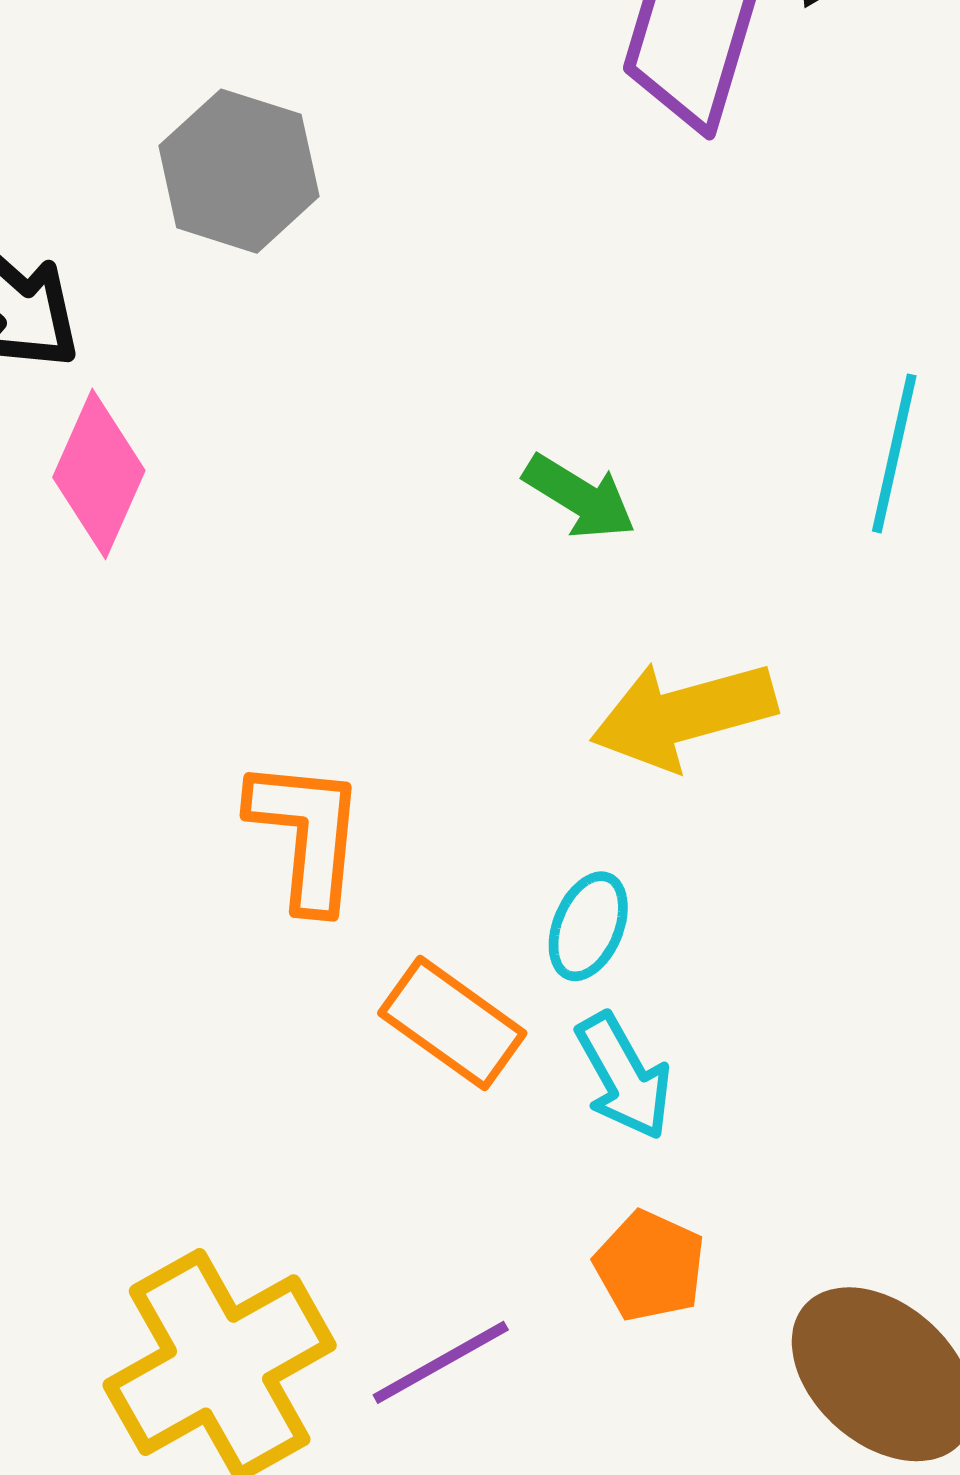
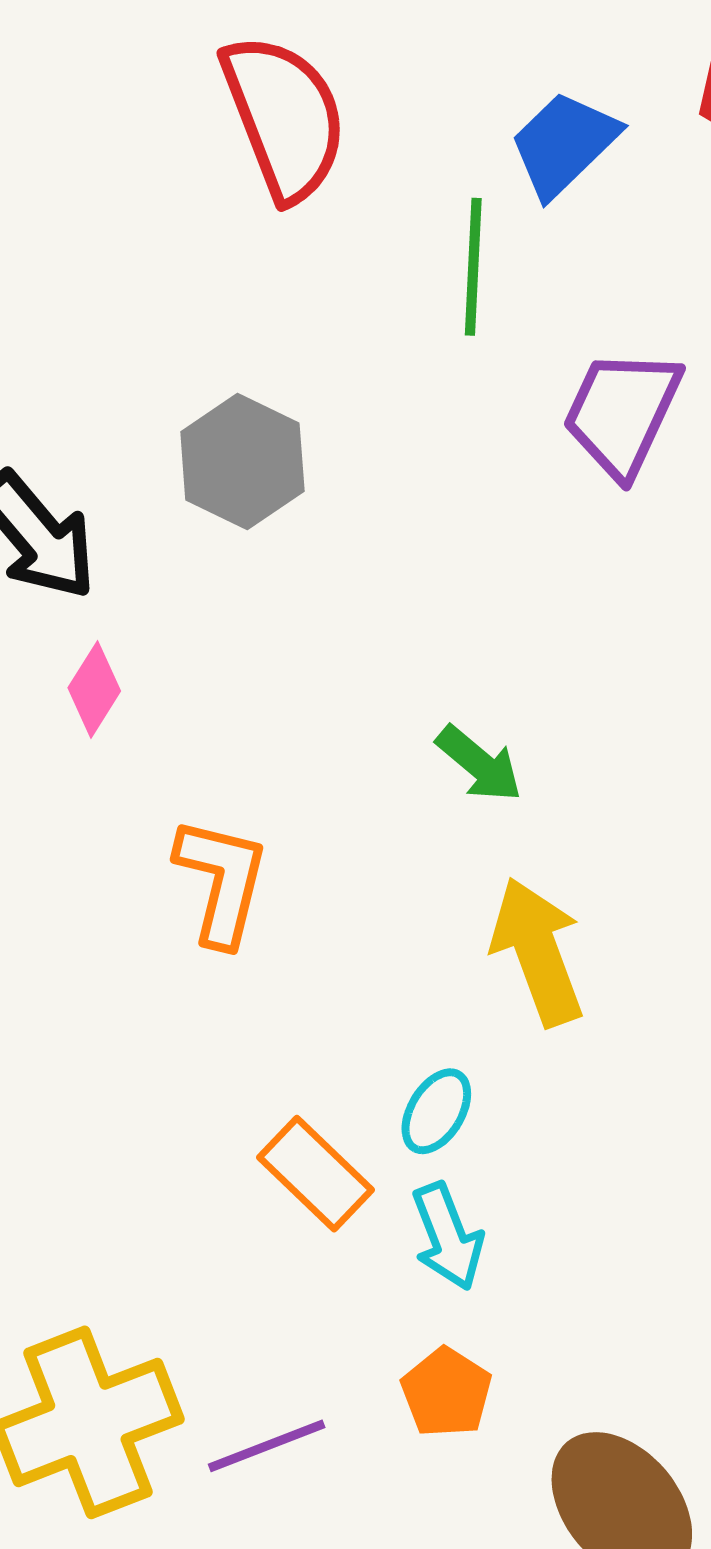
pink diamond: (99, 474) -> (94, 689), size x0.7
yellow arrow: (683, 715) -> (538, 952), turned 77
orange L-shape: (307, 834) -> (222, 881), moved

